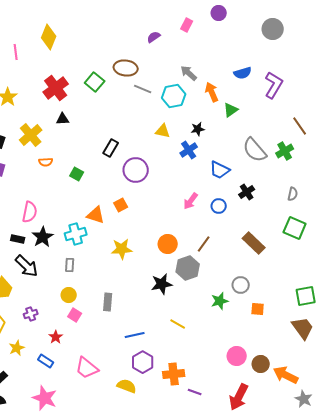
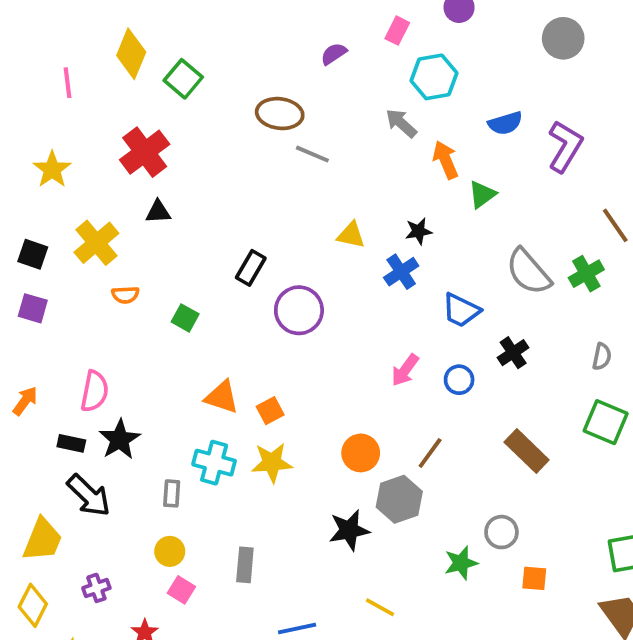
green square: (95, 82) -> (183, 79), moved
cyan hexagon: (174, 96) -> (434, 77), moved
orange square: (121, 205) -> (270, 411), moved
cyan cross: (76, 234) -> (214, 463), moved, turned 30

